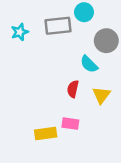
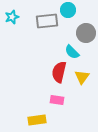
cyan star: (20, 32) -> (12, 17), moved
red semicircle: (73, 89) -> (59, 72), size x1.5
yellow rectangle: (46, 133) -> (37, 120), moved

